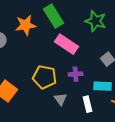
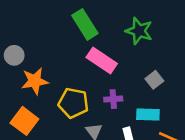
orange star: (26, 25) -> (35, 81), moved

